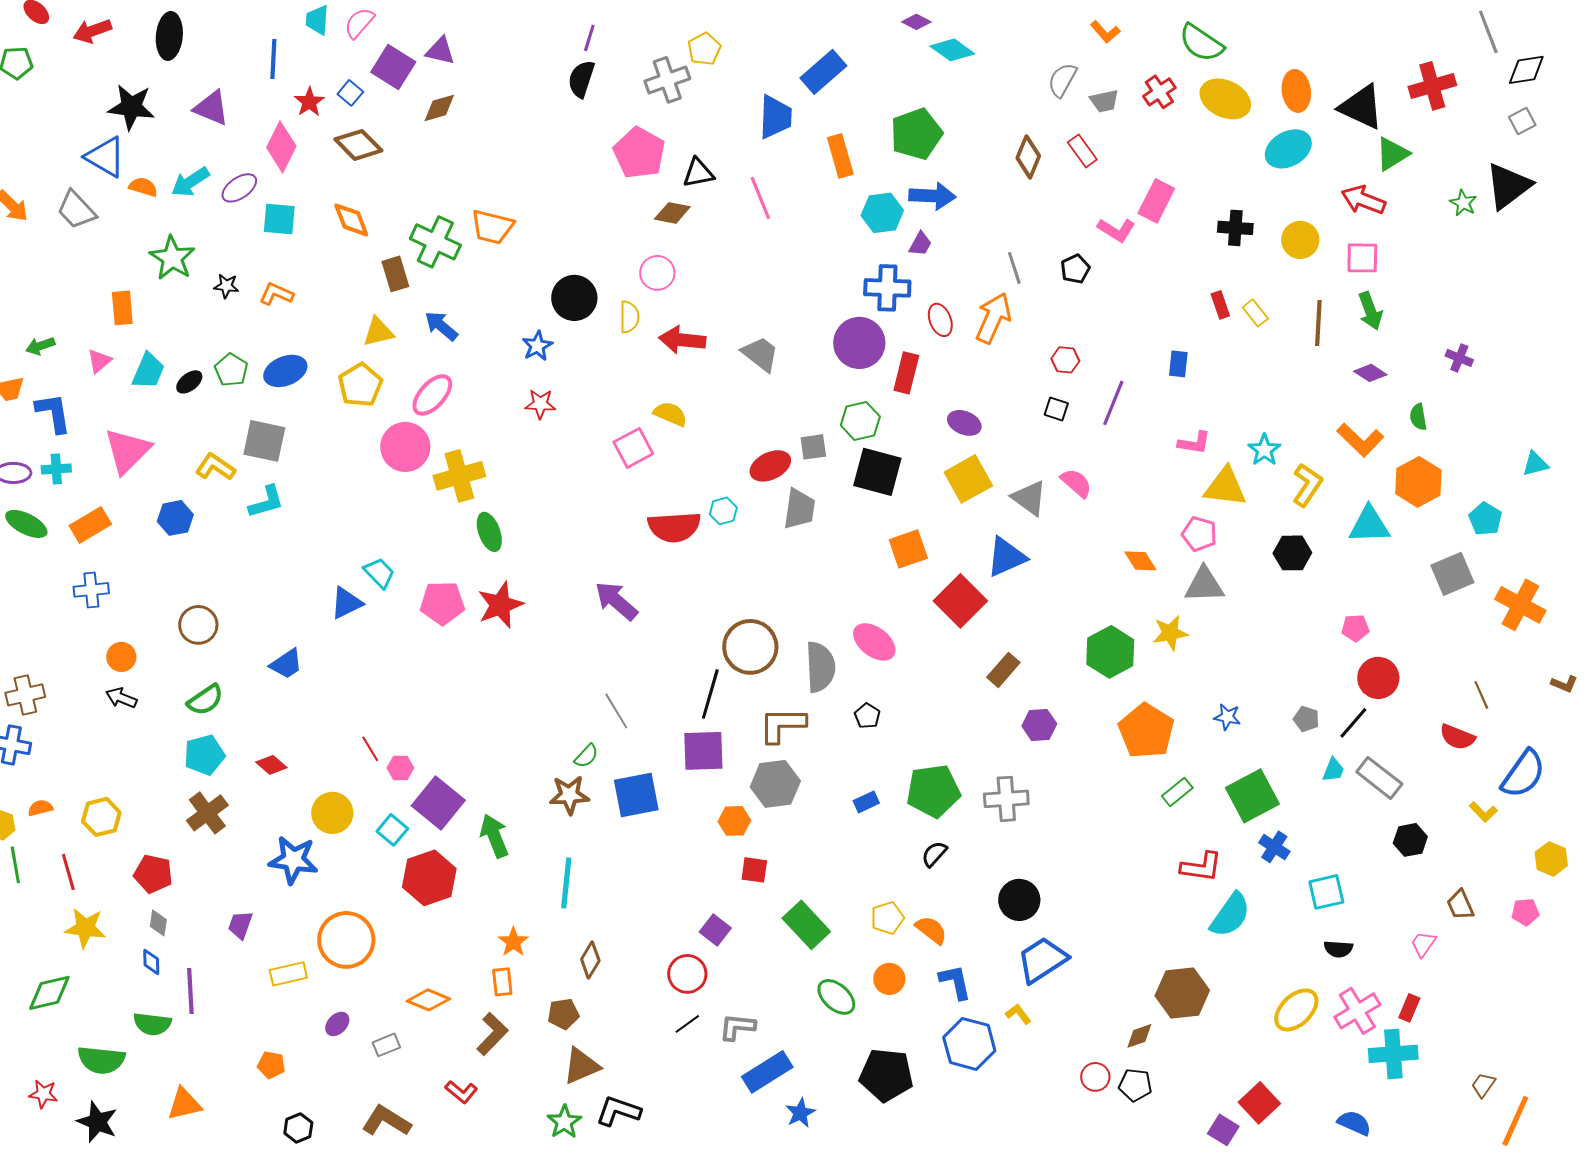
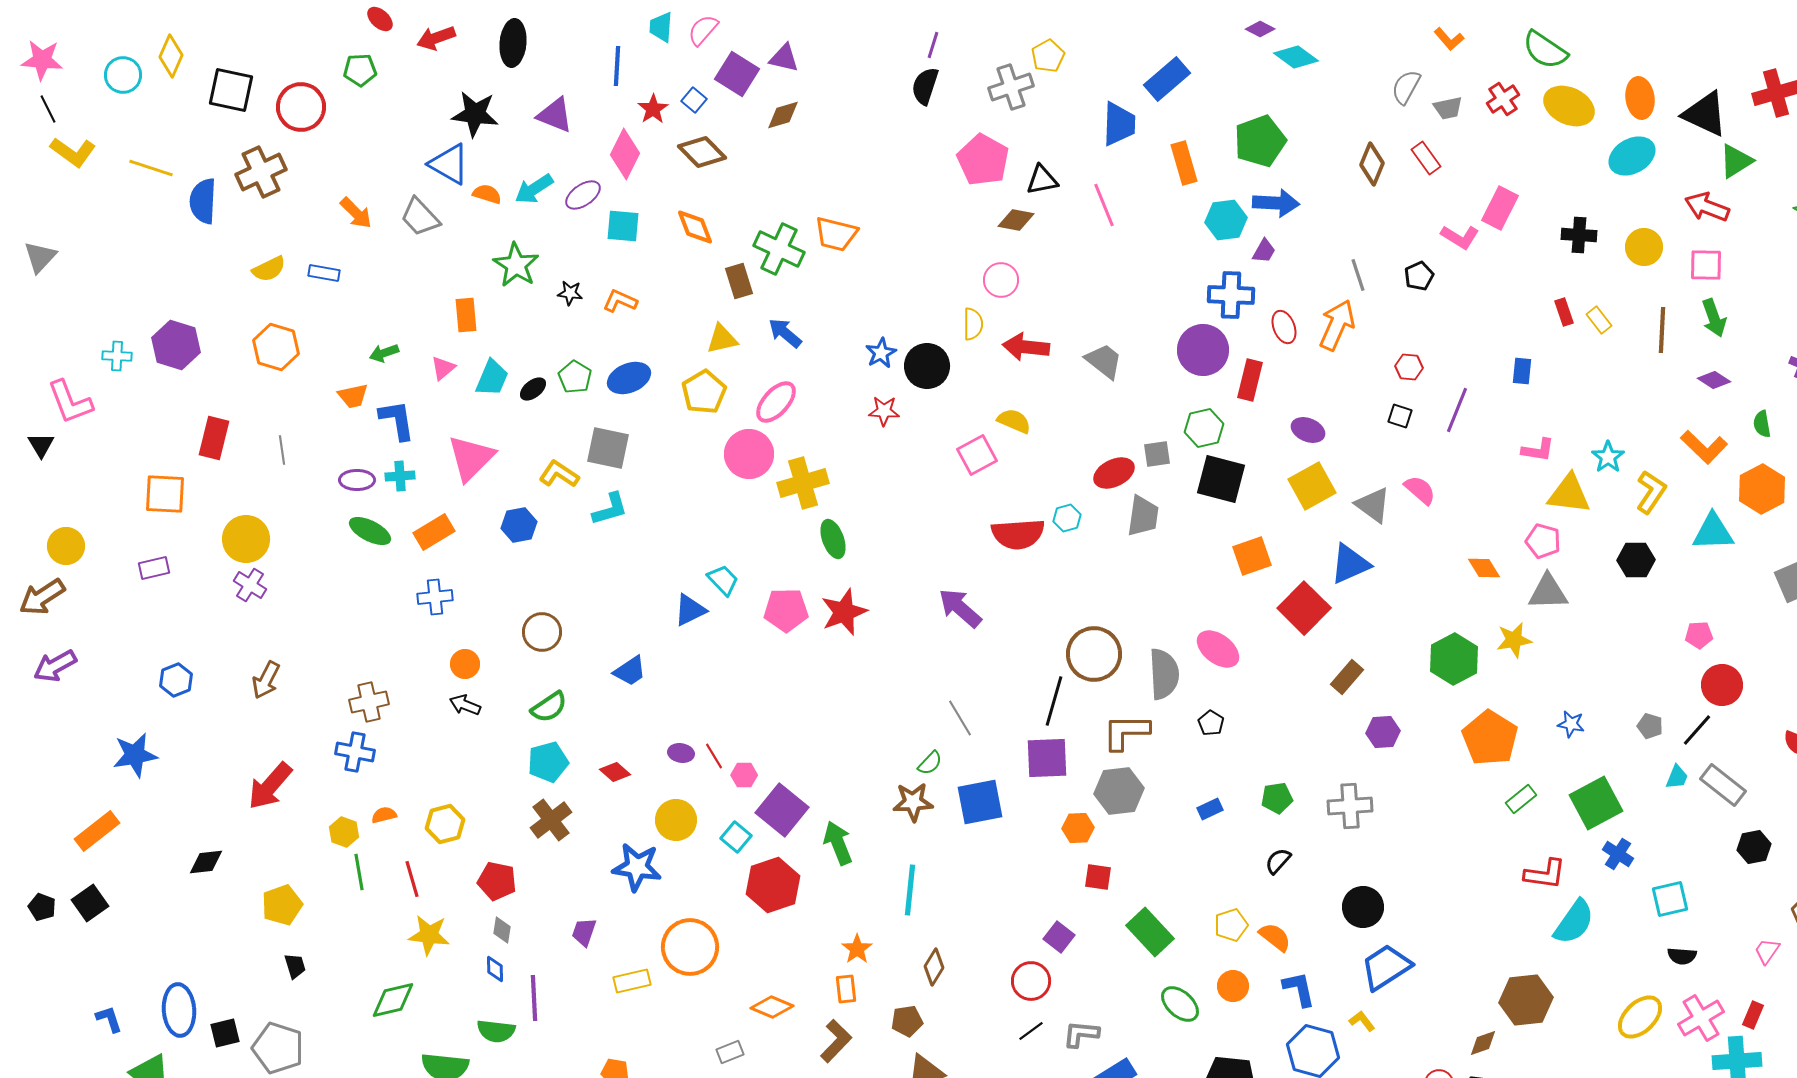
black circle: (574, 298) -> (927, 366), moved
green pentagon: (933, 791) -> (1277, 798), size x0.6
purple ellipse: (337, 1024) -> (681, 753), moved, turned 55

